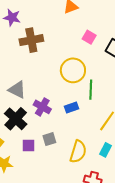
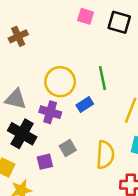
brown cross: (31, 40) -> (18, 36), size x0.7
yellow circle: (73, 70) -> (60, 82), moved

